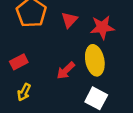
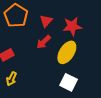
yellow ellipse: (95, 60) -> (67, 52), turned 45
red arrow: (66, 71) -> (44, 42), moved

